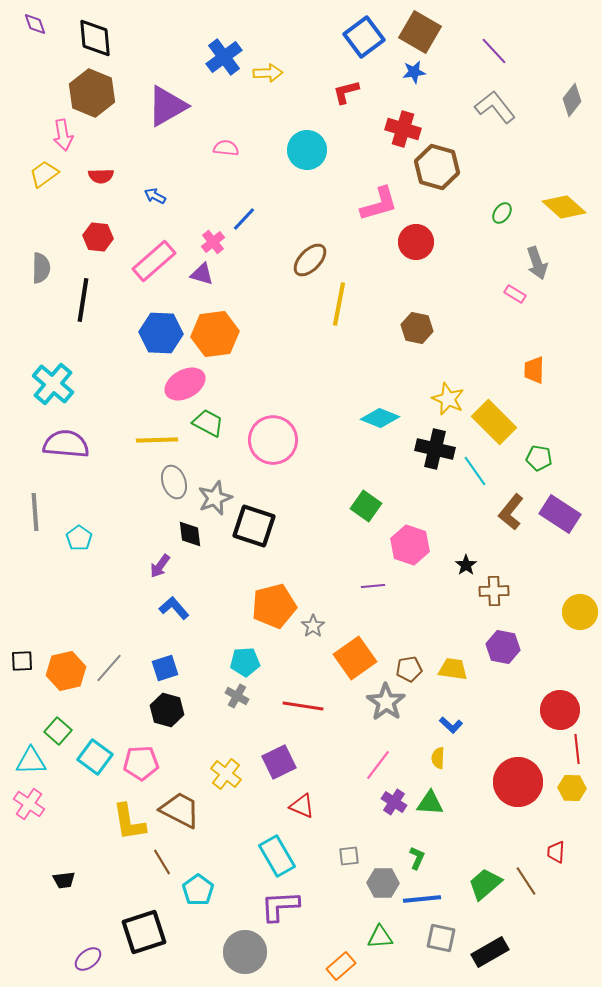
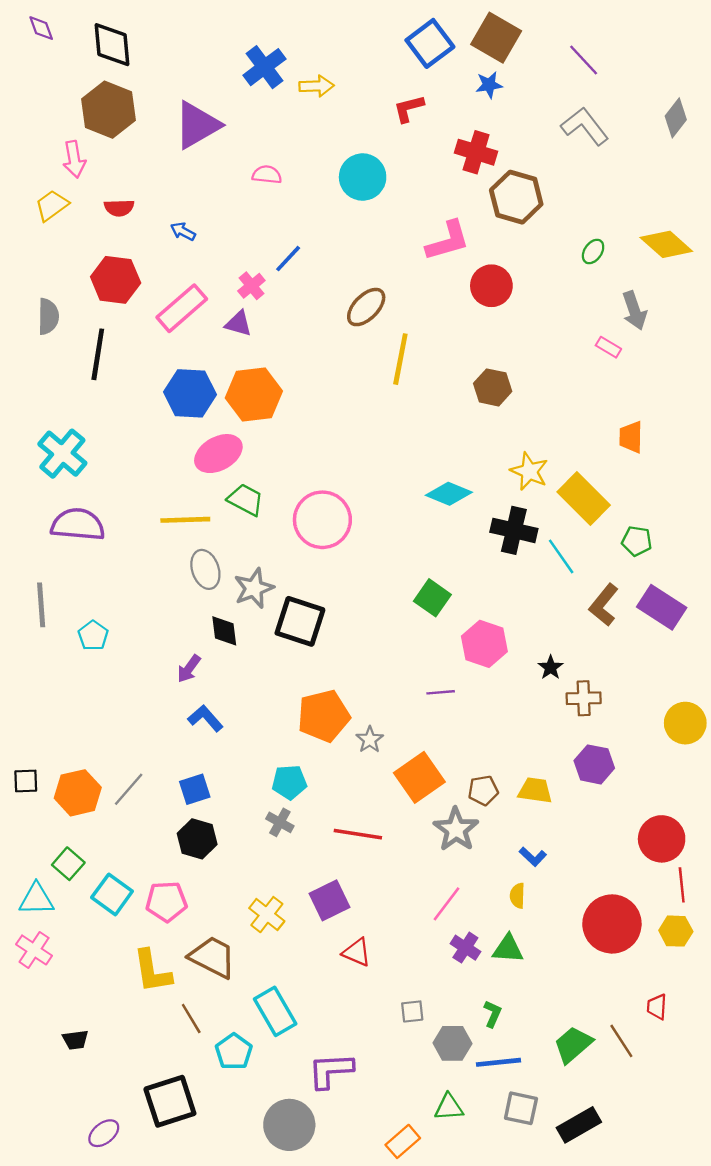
red hexagon: (98, 237) -> (116, 280), size x1.4
cyan rectangle: (277, 856) -> (275, 1011), moved

